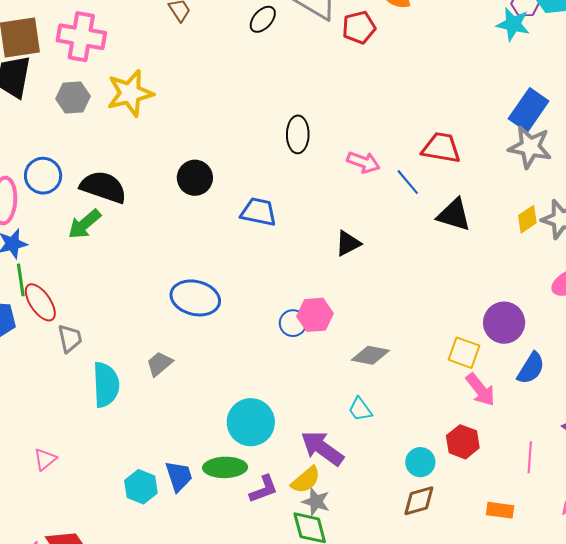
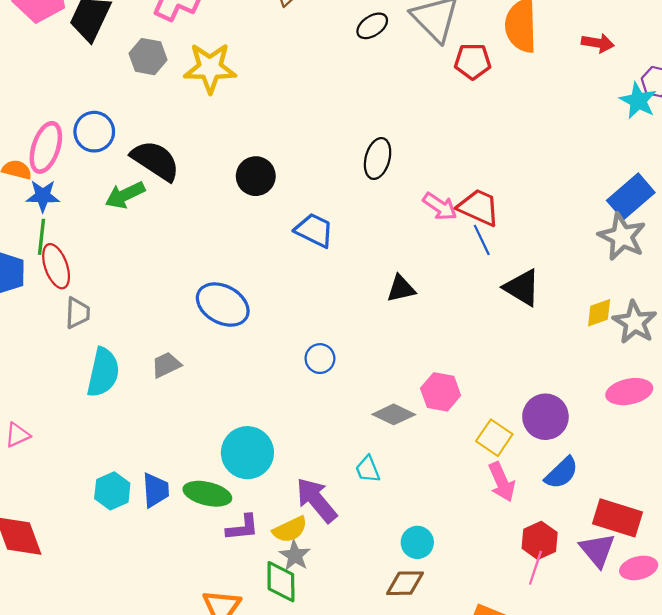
red trapezoid: (441, 148) -> (479, 207), moved
pink hexagon: (315, 315) -> (441, 392), moved
red hexagon: (463, 442) -> (540, 540), moved

